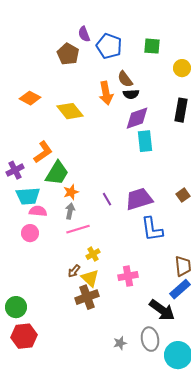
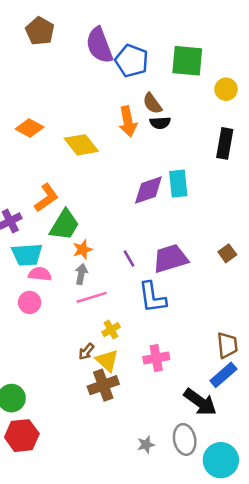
purple semicircle: (84, 34) -> (99, 45), size x1.8
green square: (152, 46) -> (187, 61), size x1.5
brown pentagon: (68, 54) -> (40, 31), moved
purple diamond: (137, 118) -> (148, 190), moved
blue L-shape: (152, 229) -> (152, 297), moved

